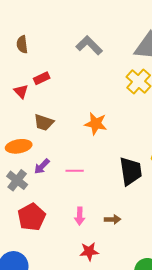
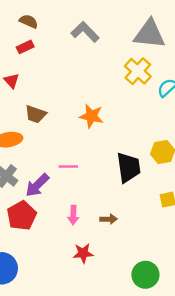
brown semicircle: (22, 44) -> (29, 21), moved, turned 120
red rectangle: (42, 78) -> (25, 47), moved
purple arrow: (42, 166) -> (37, 185), moved, size x1.4

